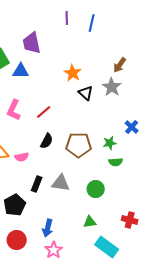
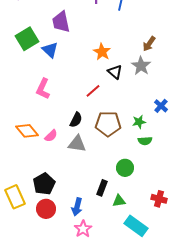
blue triangle: (21, 71) -> (50, 50), turned 42
red line: (44, 112) -> (93, 91), moved
pink semicircle: (22, 157) -> (51, 136), turned -32
gray triangle: (61, 183) -> (77, 144), moved
black rectangle: (37, 184) -> (102, 188), moved
red circle: (17, 240) -> (46, 209), moved

